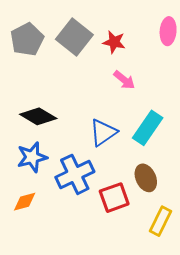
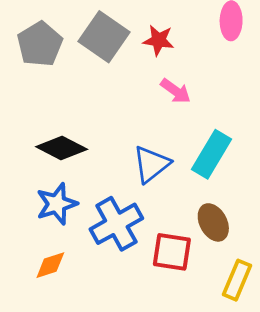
red square: (114, 198) -> (172, 252), turned 32

